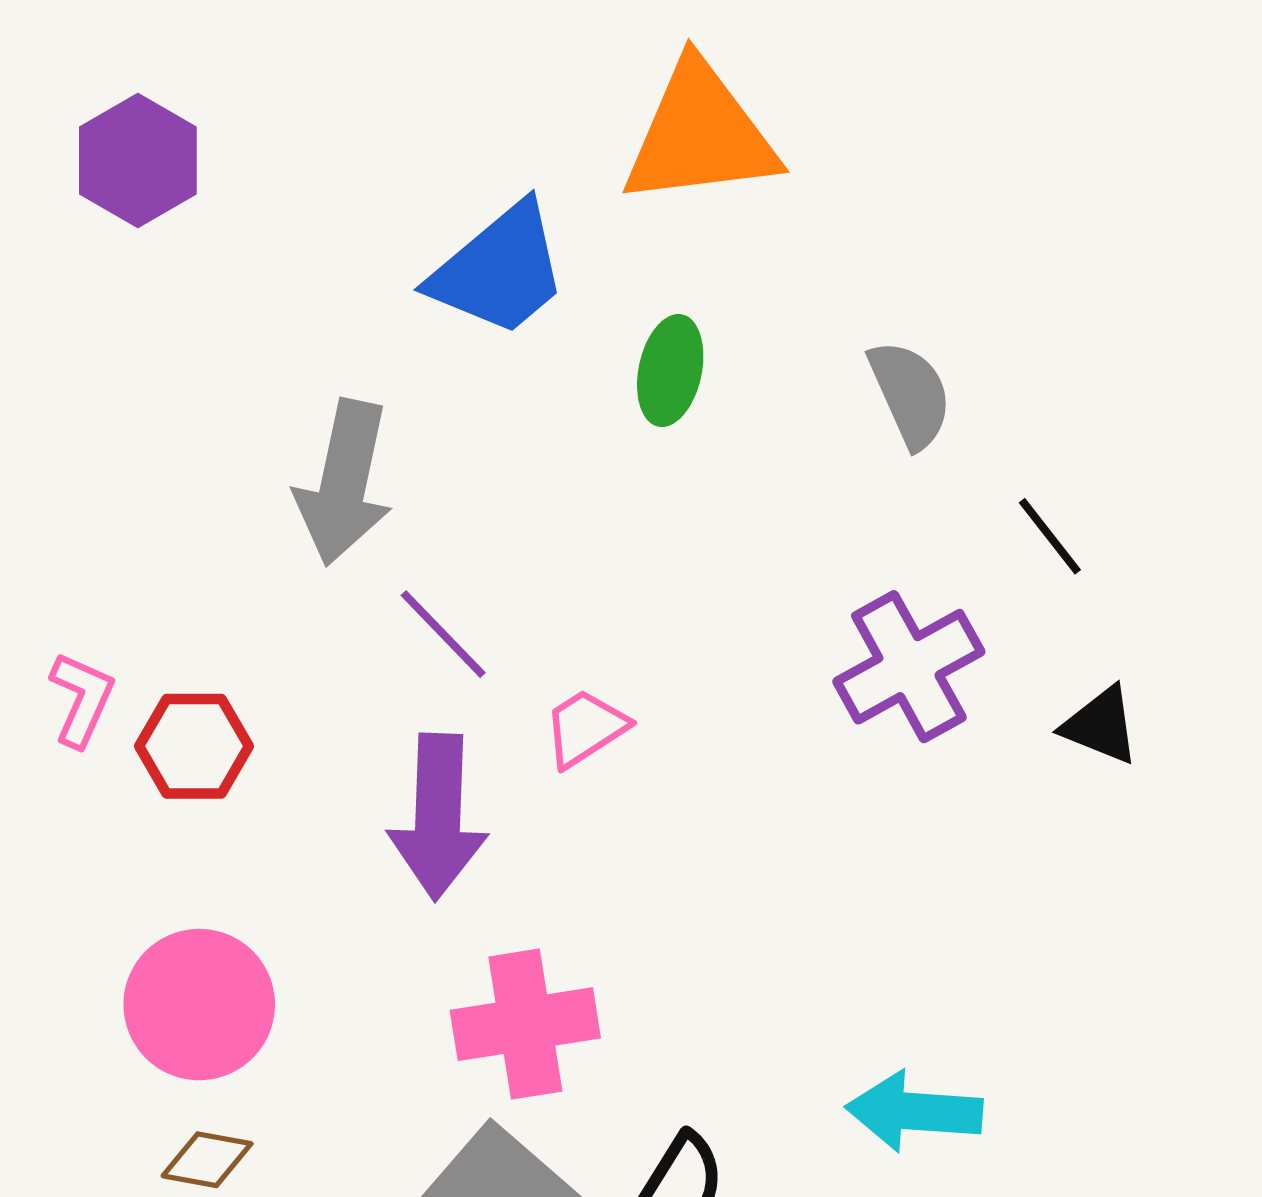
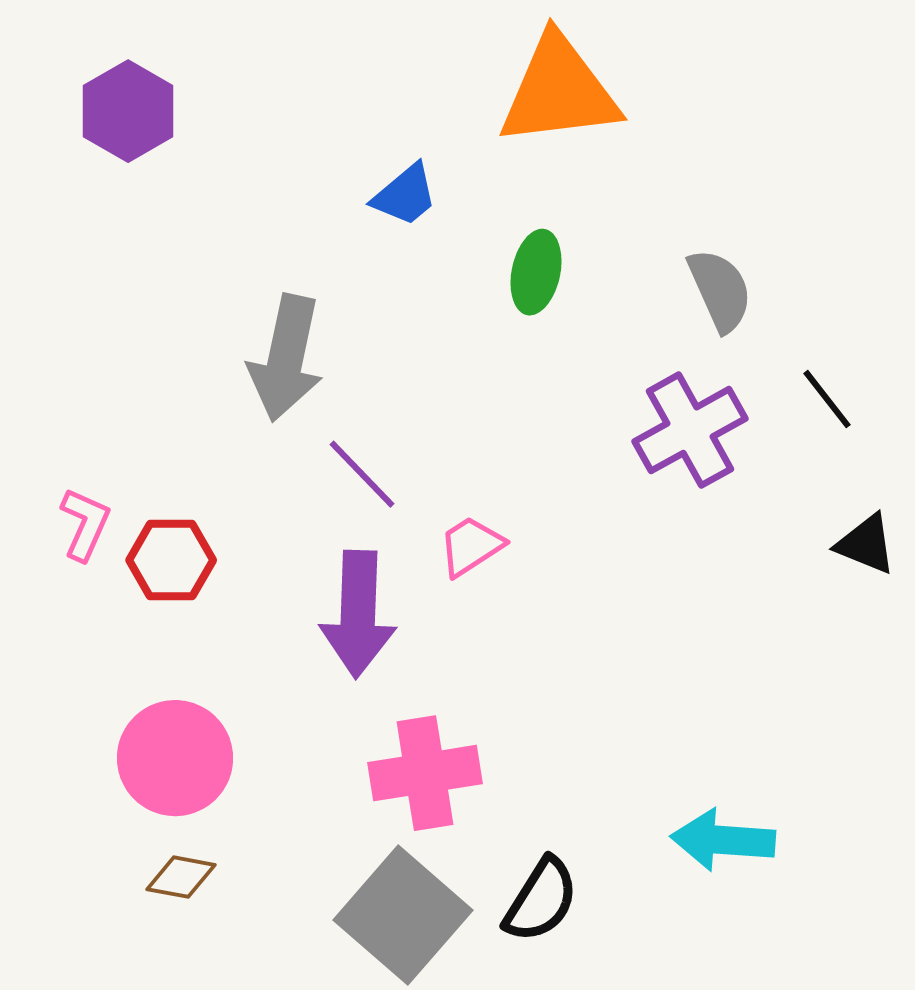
blue trapezoid: (499, 270) -> (405, 195), size x0.6
purple cross: (909, 667) -> (690, 430), moved

